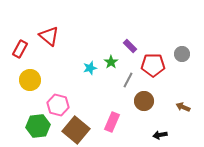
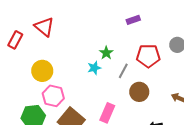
purple rectangle: (130, 46) -> (133, 20), moved, turned -64
cyan star: (90, 68) -> (94, 68), moved
yellow circle: (30, 80) -> (42, 71), moved

